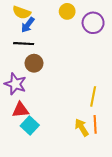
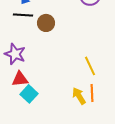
brown circle: (34, 63) -> (46, 23), moved
yellow line: (93, 96) -> (90, 66), turned -36

